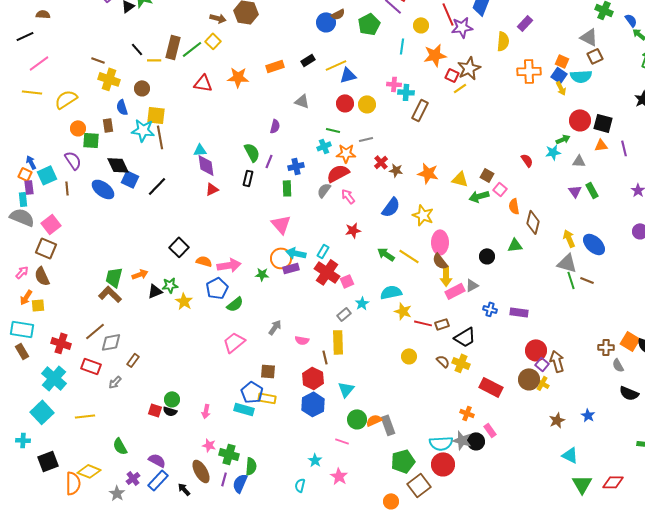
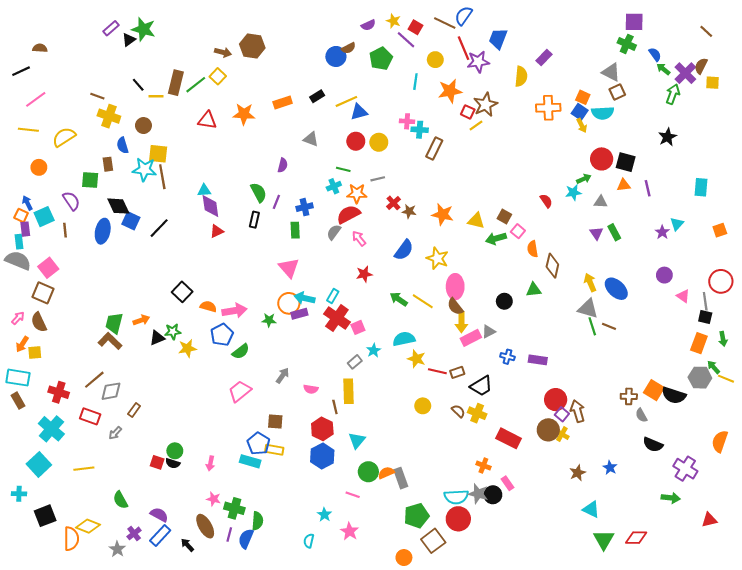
orange circle: (78, 128) -> (39, 167), moved
blue ellipse: (103, 189) -> (103, 231), turned 65
yellow star: (184, 301) -> (187, 348), turned 30

